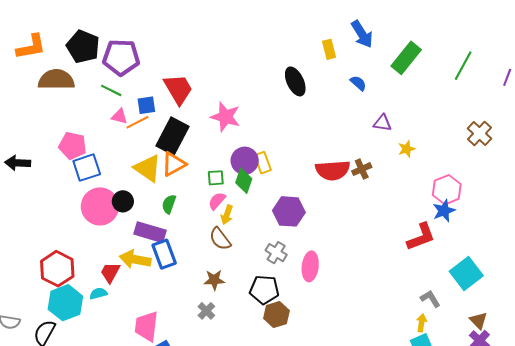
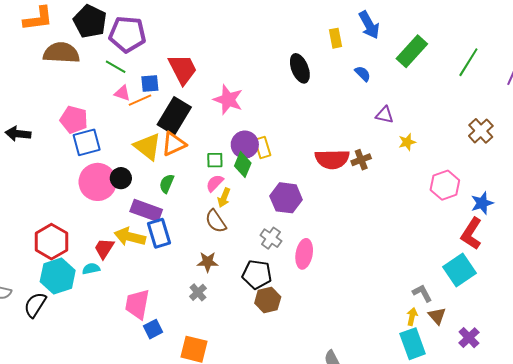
blue star: (444, 211) -> (482, 203), moved
red L-shape: (421, 237) -> (471, 234), moved, turned 140
brown triangle: (478, 320) -> (437, 316), moved

